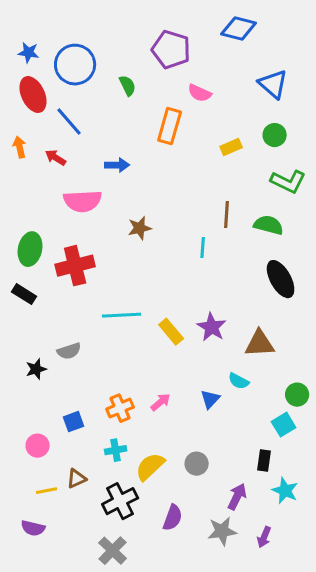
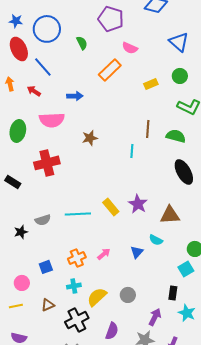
orange rectangle: (170, 126) -> (110, 70), turned 30
green ellipse: (30, 249) -> (18, 131), moved
cyan line: (122, 315) -> (78, 214), moved
yellow line: (47, 491) -> (16, 306), moved

